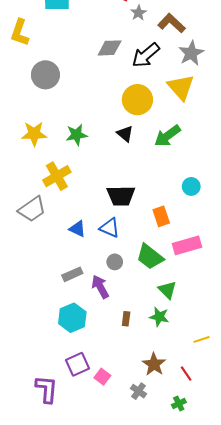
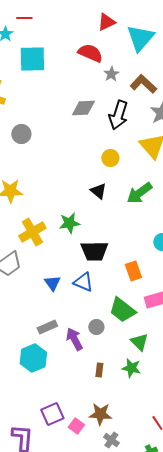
black arrow: (146, 55) -> (118, 115), turned -32
gray circle: (45, 75) -> (21, 134), size x0.7
yellow circle: (137, 100) -> (110, 158), size x0.6
green star: (76, 135) -> (69, 223), moved
blue triangle: (78, 229) -> (52, 283), turned 30
gray circle: (115, 262) -> (96, 327), moved
cyan hexagon: (72, 318) -> (33, 358), moved
brown star: (154, 364) -> (100, 414), moved, turned -30

